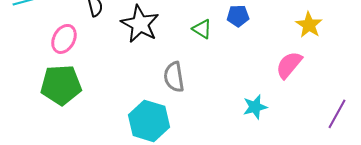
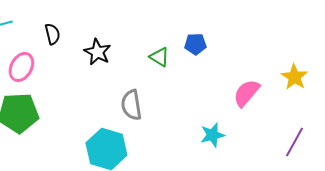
black star: (140, 24) -> (97, 52), size x0.7
yellow star: (309, 25) -> (294, 77), moved

